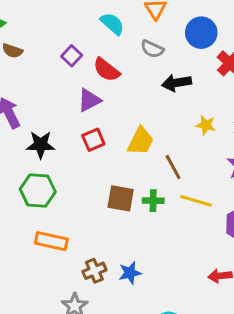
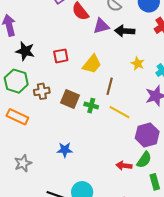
purple triangle: (89, 100) -> (101, 26), moved
brown line: (173, 167) -> (110, 86), turned 30
brown cross: (94, 271) -> (42, 91), moved

